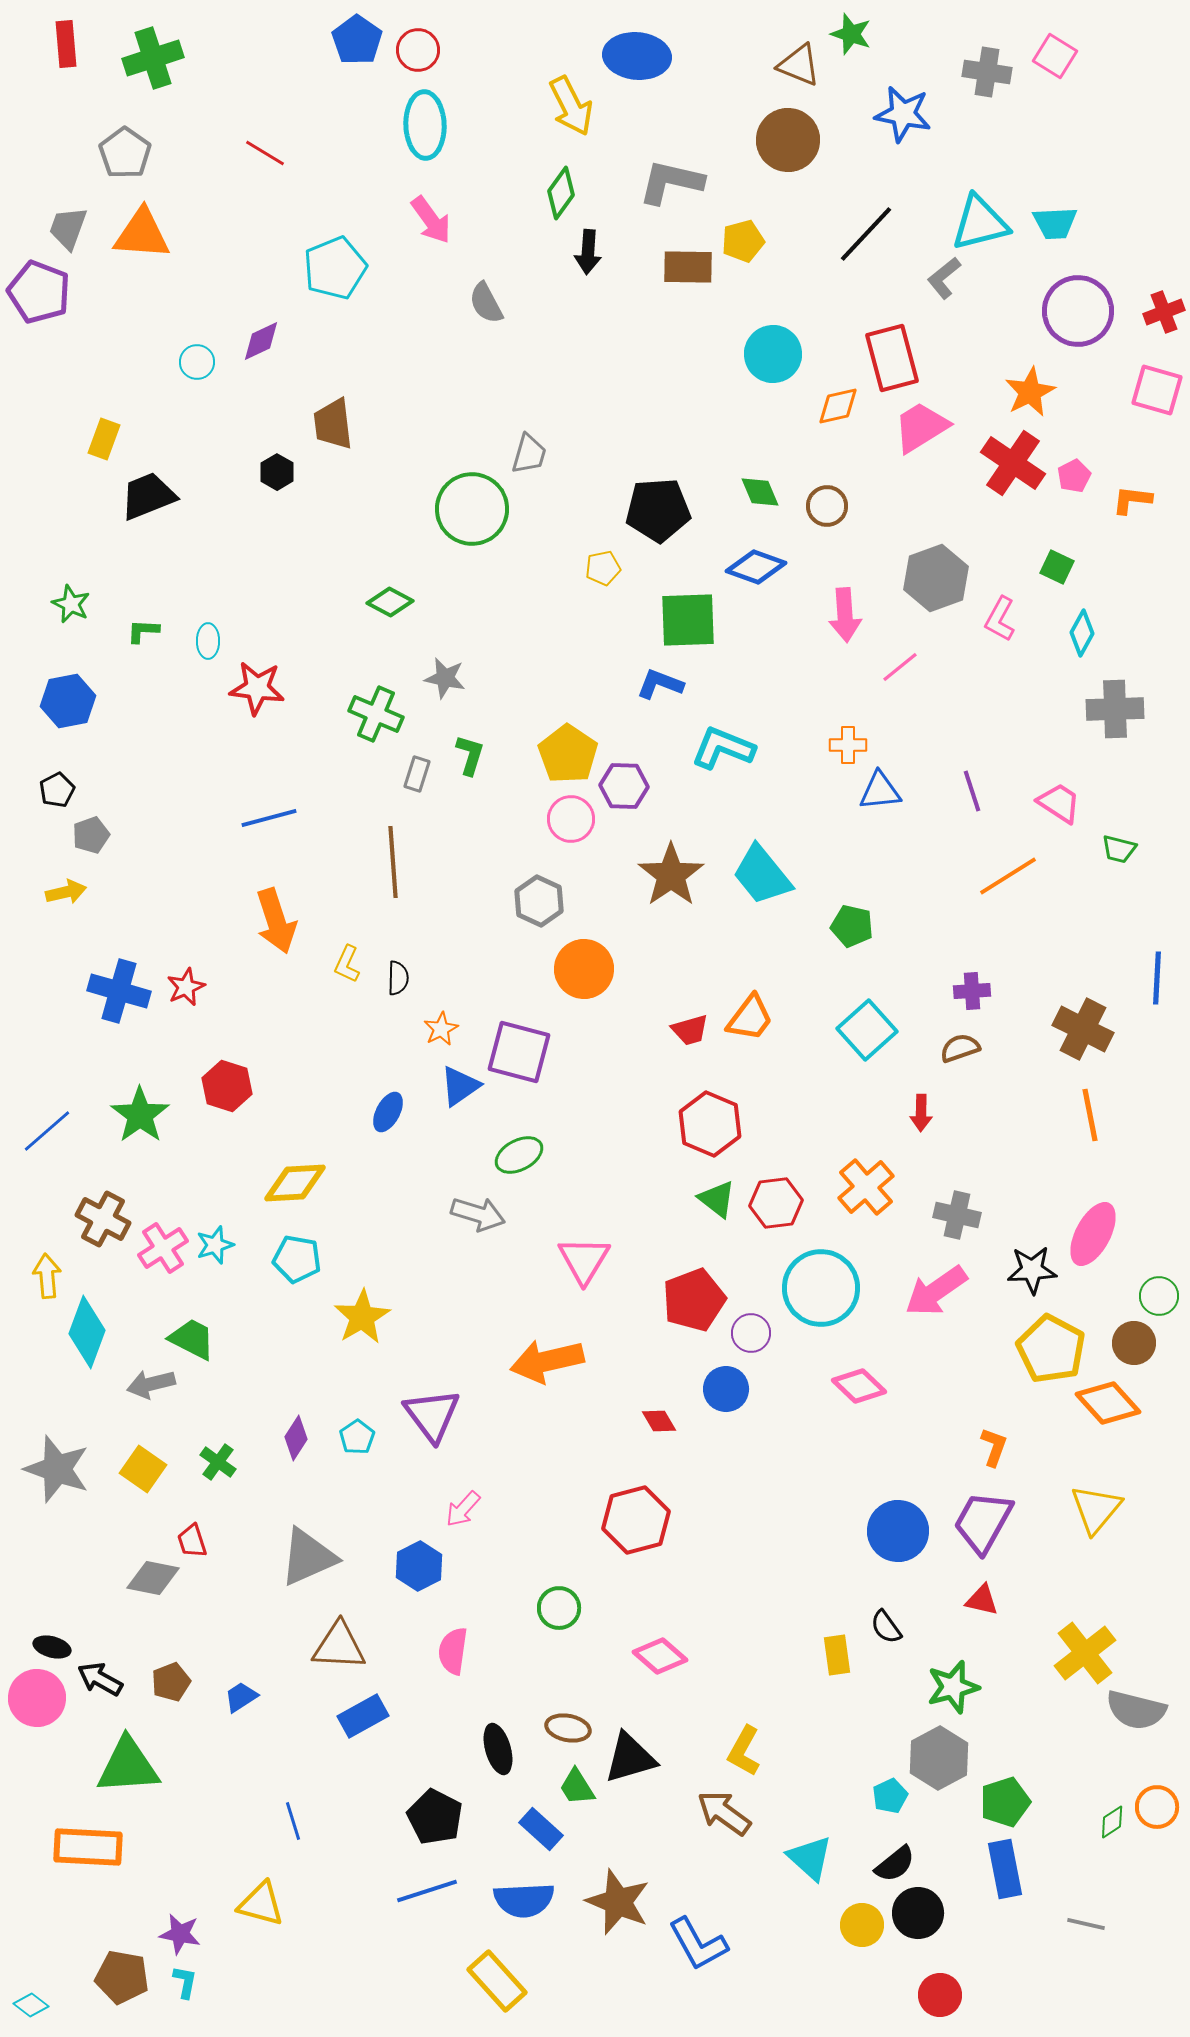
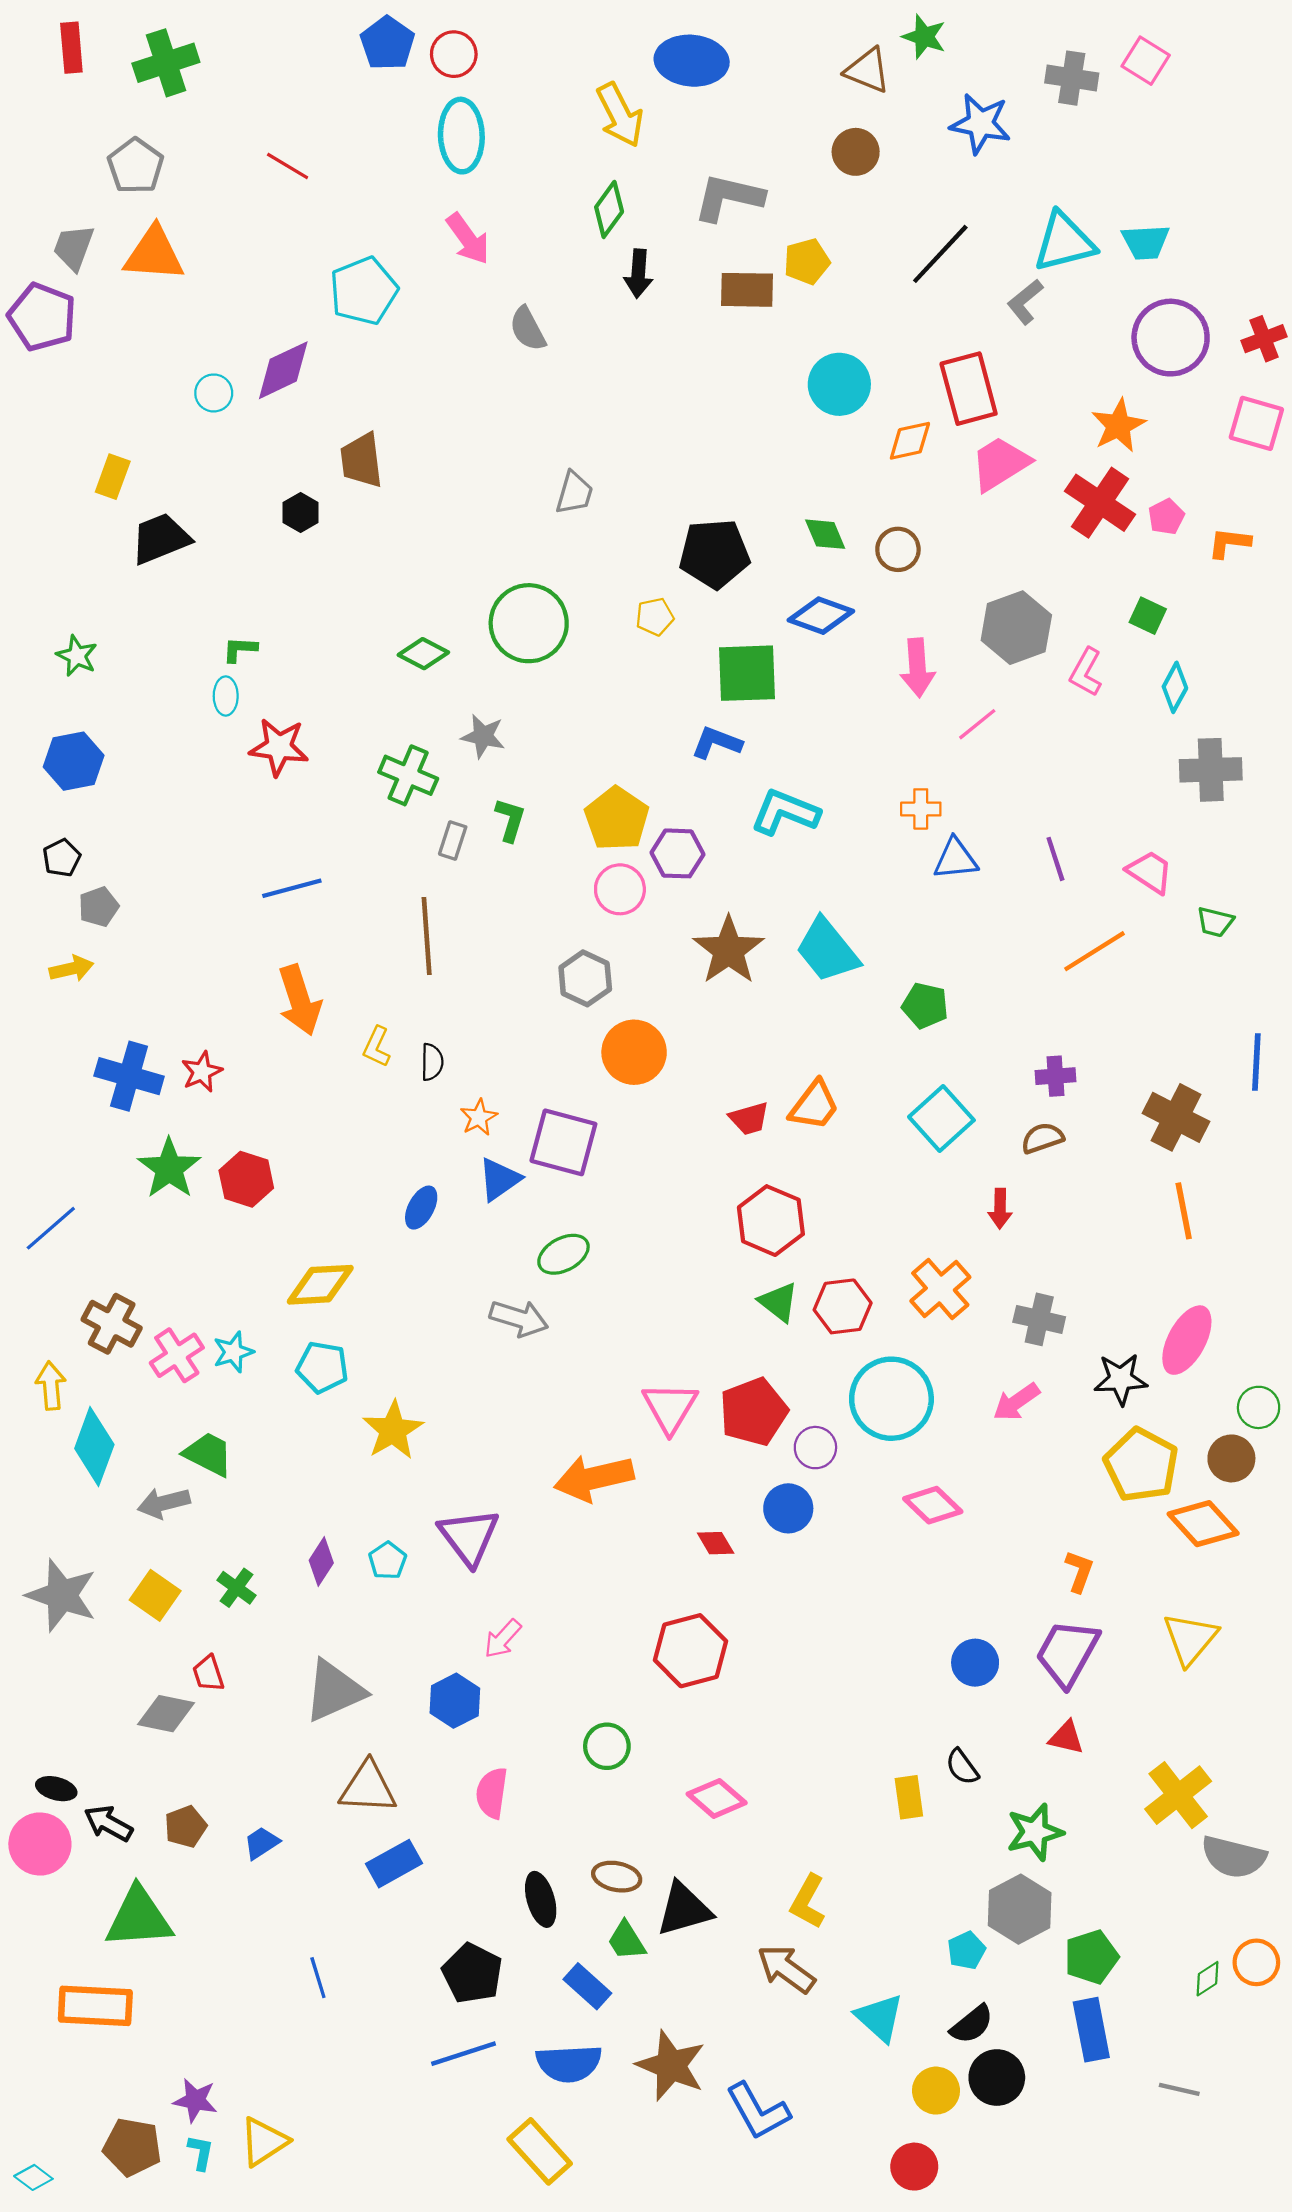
brown circle: (788, 140) -> (856, 152), size x0.7
purple diamond: (261, 341) -> (283, 370), size x1.4
green circle: (472, 509) -> (529, 623), moved
green L-shape: (143, 631) -> (240, 649), moved
green star: (140, 1115) -> (169, 1168), moved
pink triangle: (584, 1260) -> (670, 1407), moved
pink arrow: (936, 1291) -> (1016, 1402), size x0.7
blue circle: (898, 1531) -> (975, 1663), size x0.7
yellow triangle: (261, 1904) -> (264, 2142), moved, turned -48
red circle: (940, 1995) -> (914, 2167), moved

